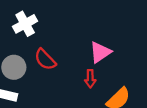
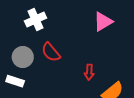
pink triangle: (100, 52) -> (103, 22), moved

